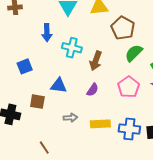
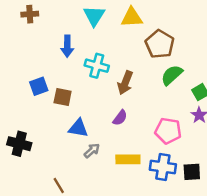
blue triangle: (59, 86) -> (78, 128), moved
pink pentagon: (129, 87) -> (168, 131), moved, turned -30
brown square: (37, 102) -> (63, 97), moved
gray arrow: (70, 118) -> (92, 151), turned -40

